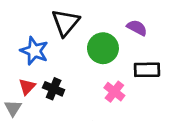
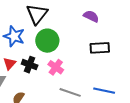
green circle: (103, 48) -> (47, 41), moved
pink cross: (114, 92) -> (56, 67), moved

